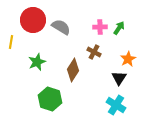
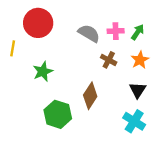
gray semicircle: (61, 27) -> (89, 33), moved
orange star: (128, 59) -> (140, 60), moved
brown diamond: (73, 70) -> (90, 96), moved

